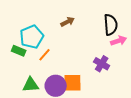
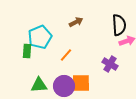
green rectangle: (19, 51) -> (27, 51), turned 72
orange line: (45, 55) -> (66, 55), moved

